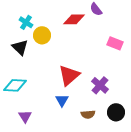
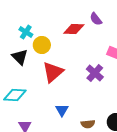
red triangle: (69, 75) -> (53, 72), moved
purple cross: (100, 85) -> (95, 73), moved

